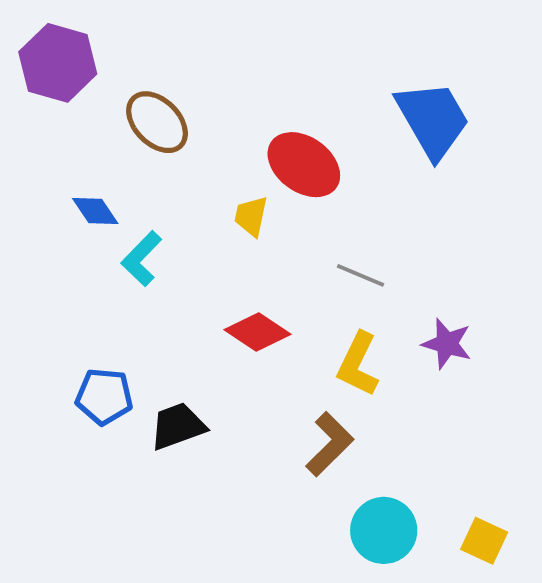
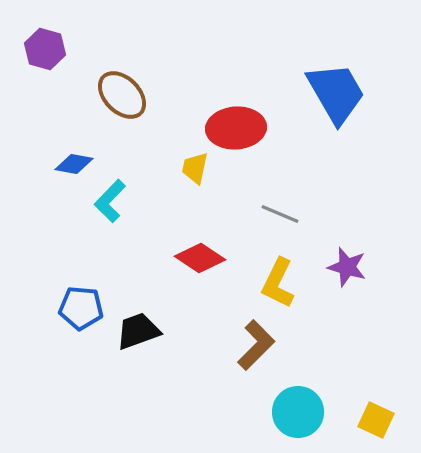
purple hexagon: (58, 63) -> (45, 49), size x0.7
red ellipse: (304, 165) -> (236, 128), turned -40
blue diamond: (95, 211) -> (74, 164), turned -45

